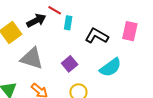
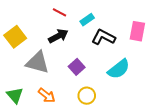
black arrow: (36, 21) -> (58, 36), moved
cyan rectangle: (68, 23) -> (87, 20), moved, turned 48

